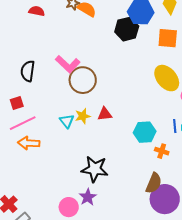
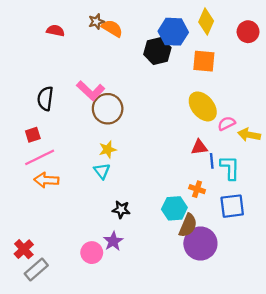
red triangle: (105, 114) -> (199, 147), moved
cyan triangle: (67, 121) -> (102, 171), moved
cyan hexagon: (145, 132) -> (174, 208), moved
black star: (95, 169) -> (121, 210), size x0.6

